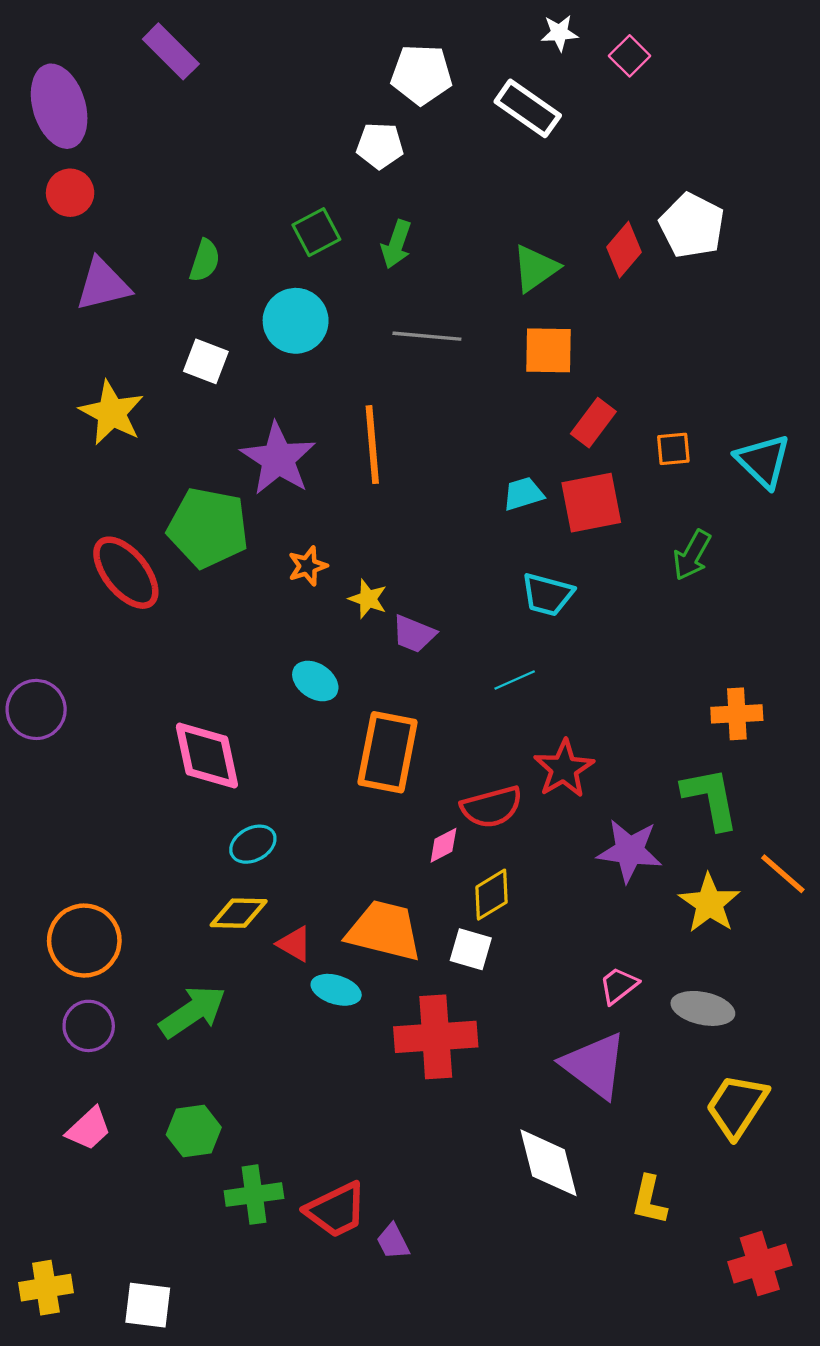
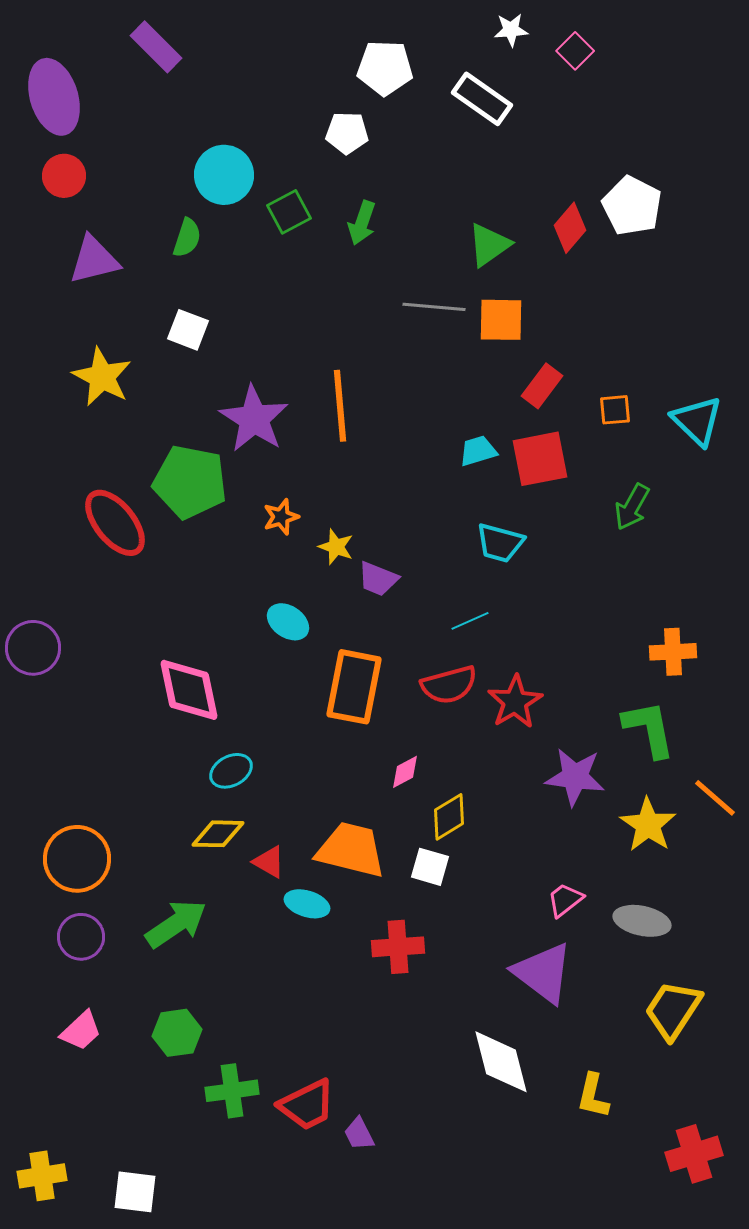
cyan circle: (296, 321) -> (224, 175), moved
gray line: (427, 336) -> (434, 307), moved
red semicircle: (492, 807) -> (449, 685), moved
red cross: (436, 1037) -> (398, 947), size x0.7

